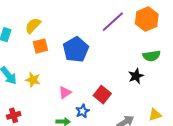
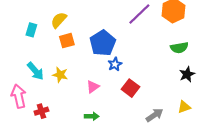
black star: (136, 76) -> (187, 74), moved
blue star: (82, 111) -> (115, 64), moved

